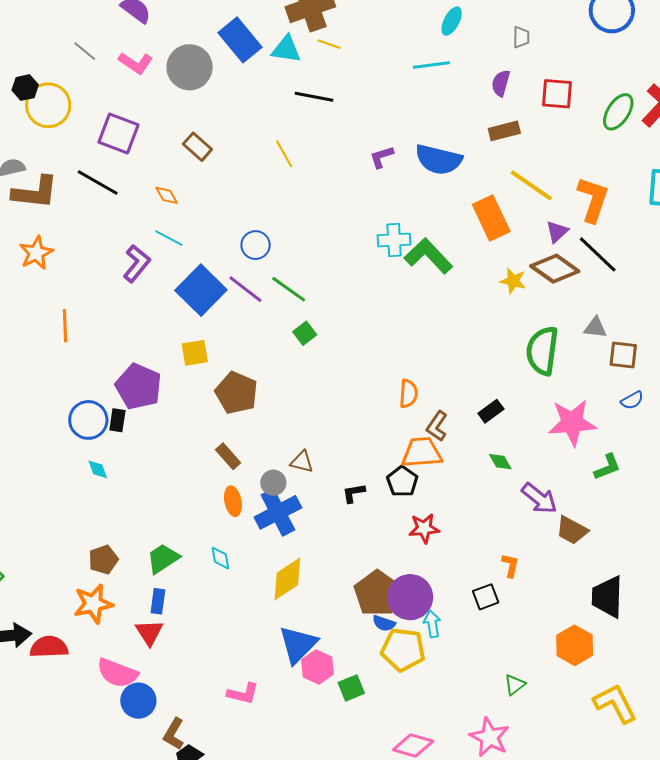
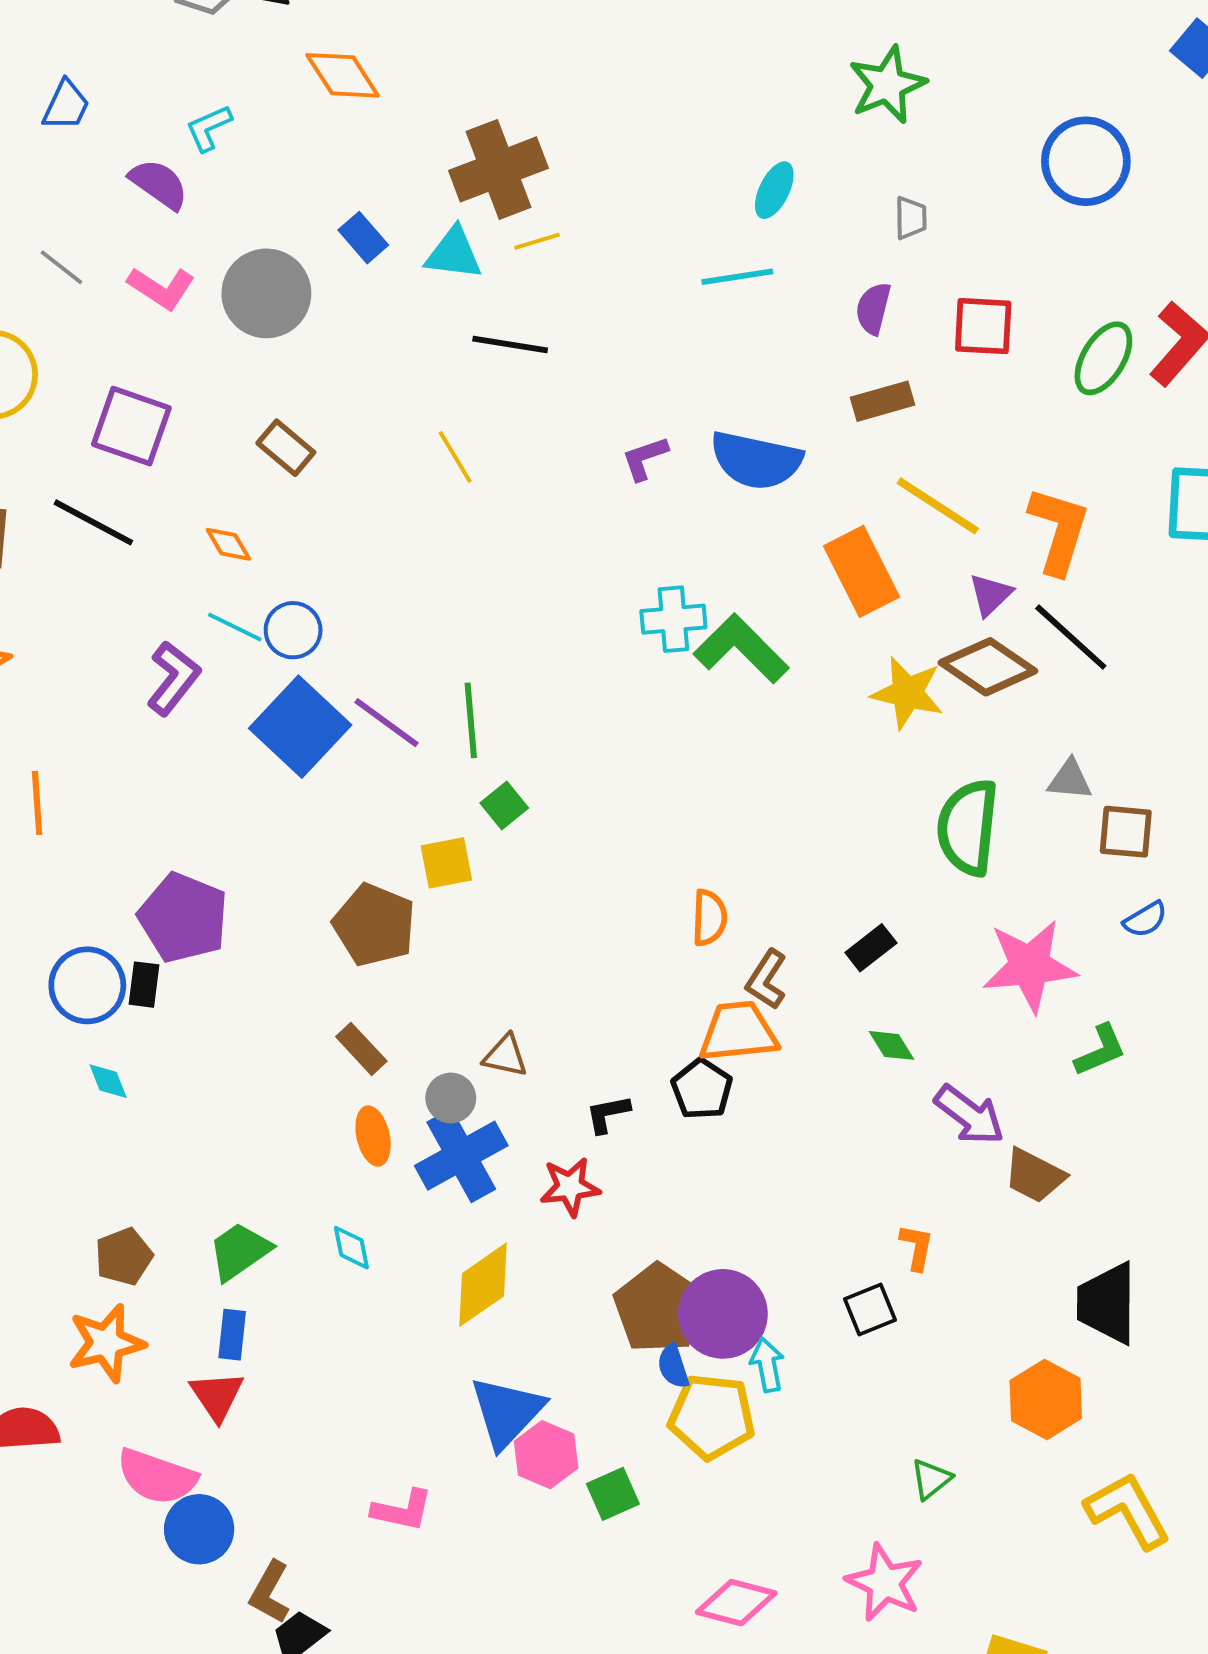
blue rectangle: (240, 40) -> (363, 238), size x0.6
yellow line: (329, 44) -> (537, 241), turned -35
blue circle: (256, 245) -> (293, 630), moved
yellow star: (513, 281) -> (907, 693), size x1.4
green line: (289, 289) -> (471, 720), turned 51
yellow square: (195, 353) -> (446, 863), moved
red star: (424, 528) -> (570, 1187), moved
blue semicircle: (384, 623) -> (673, 1366), turned 55

